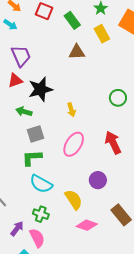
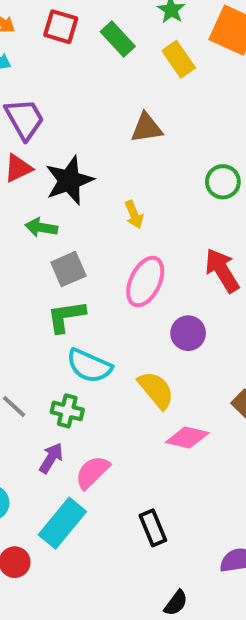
brown triangle: (77, 52) -> (147, 128), moved
purple circle: (98, 180) -> (188, 333), moved
green cross: (41, 214) -> (67, 411), moved
pink semicircle: (37, 238) -> (92, 472), turned -102

